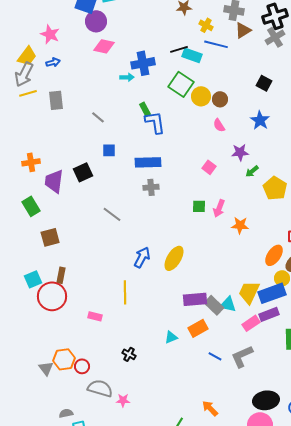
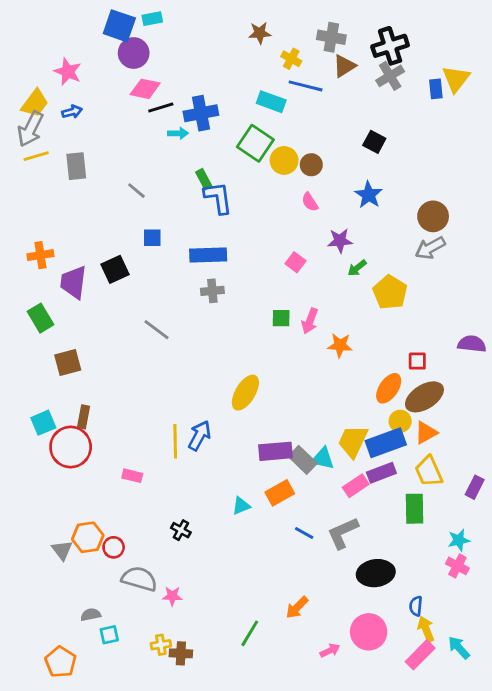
black line: (179, 49) -> (161, 107), moved
blue arrow: (142, 257) -> (200, 436), moved
black ellipse: (266, 400) -> (376, 573), moved
orange arrow: (210, 408) -> (297, 608), turned -90

